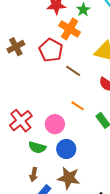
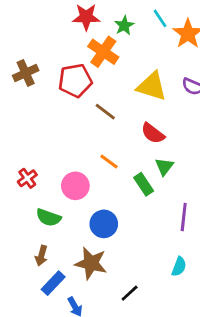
red pentagon: (51, 50) -> (75, 81), turned 30
red cross: (21, 121) -> (27, 178), size x0.6
blue circle: (66, 149) -> (104, 224), moved

